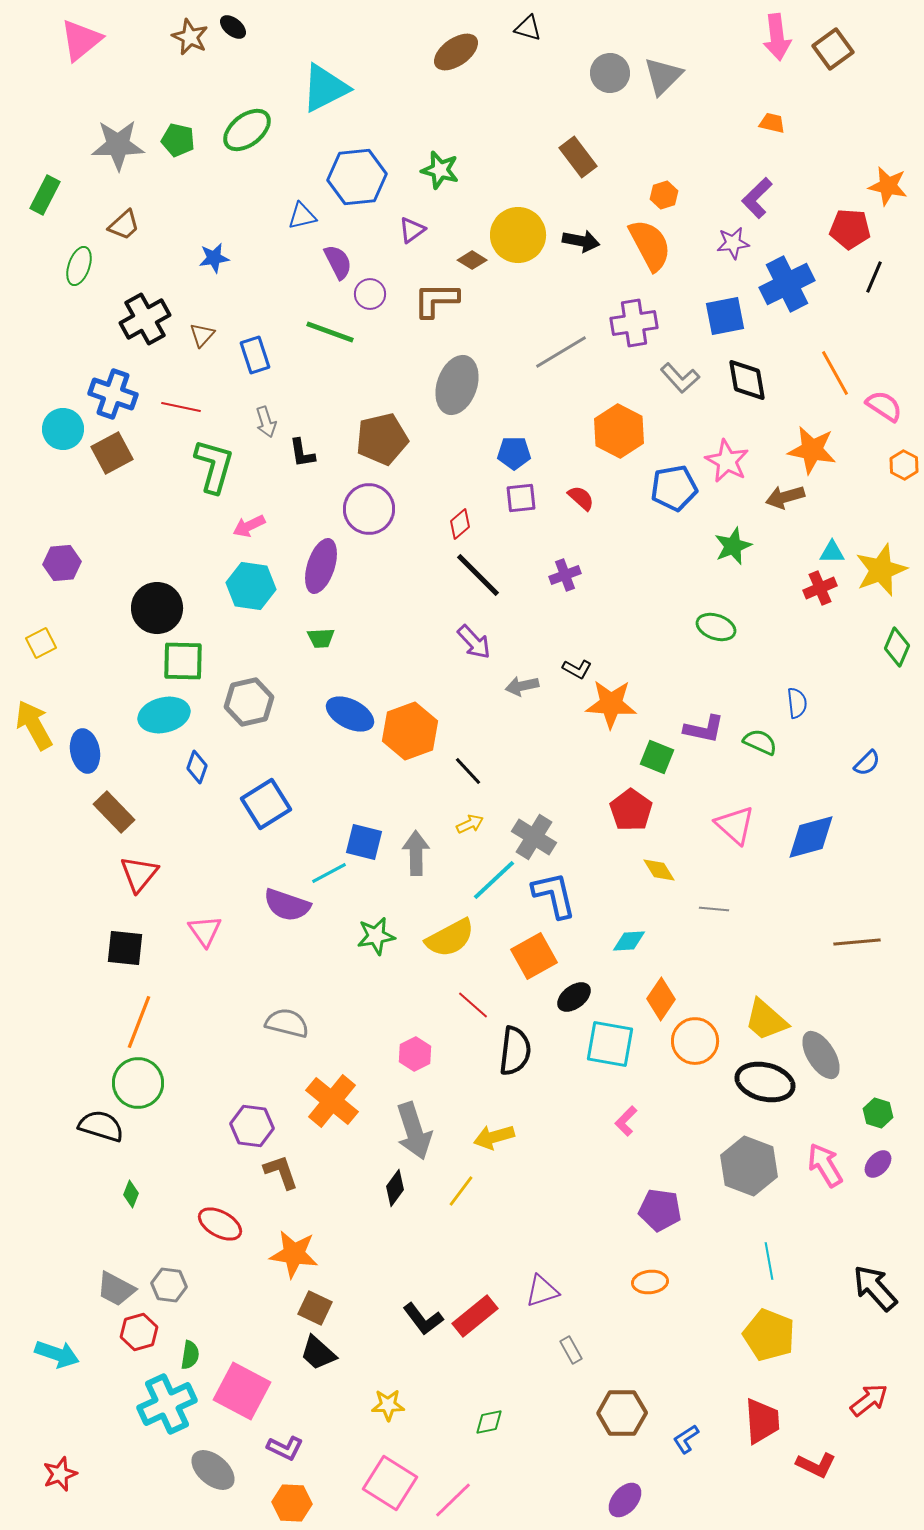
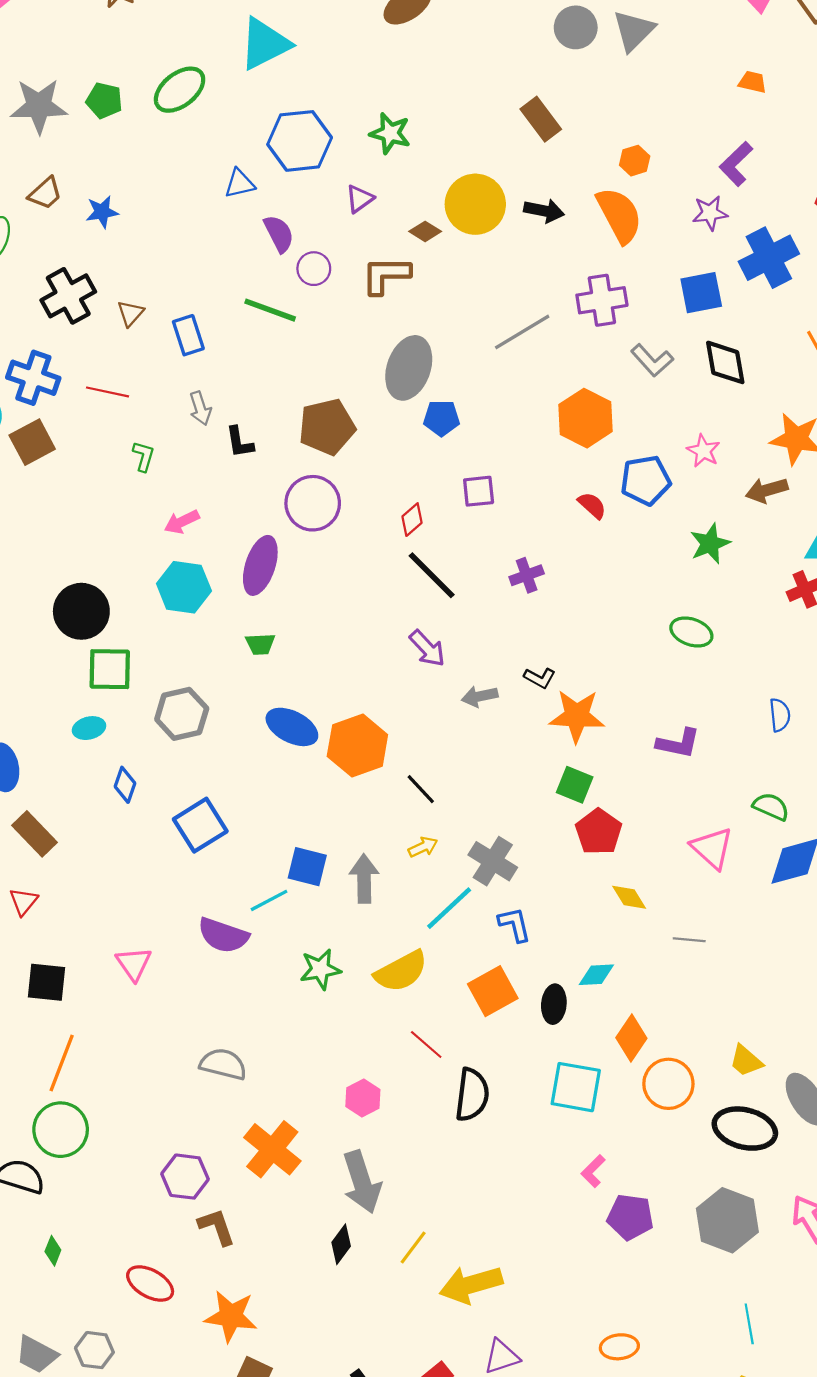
blue star: (214, 258) -> (102, 212), moved
blue pentagon: (514, 453) -> (441, 418), moved
pink star: (727, 461) -> (703, 451), size x0.7
green L-shape: (214, 466) -> (144, 456), size x0.5
red semicircle: (581, 498) -> (592, 505), moved
cyan ellipse: (164, 715) -> (89, 728), size x0.6
green semicircle: (760, 742) -> (771, 807), moved
green square: (657, 757) -> (575, 785), moved
red triangle: (139, 874) -> (24, 902), moved, size x0.7
blue L-shape: (554, 895) -> (515, 924), size x0.7
black ellipse: (574, 997) -> (554, 1004), moved, turned -48
yellow trapezoid: (766, 1020) -> (746, 1061), size x0.7
yellow arrow: (494, 1137) -> (471, 1285), moved, size x1.4
purple pentagon: (660, 1210) -> (630, 1217), moved

